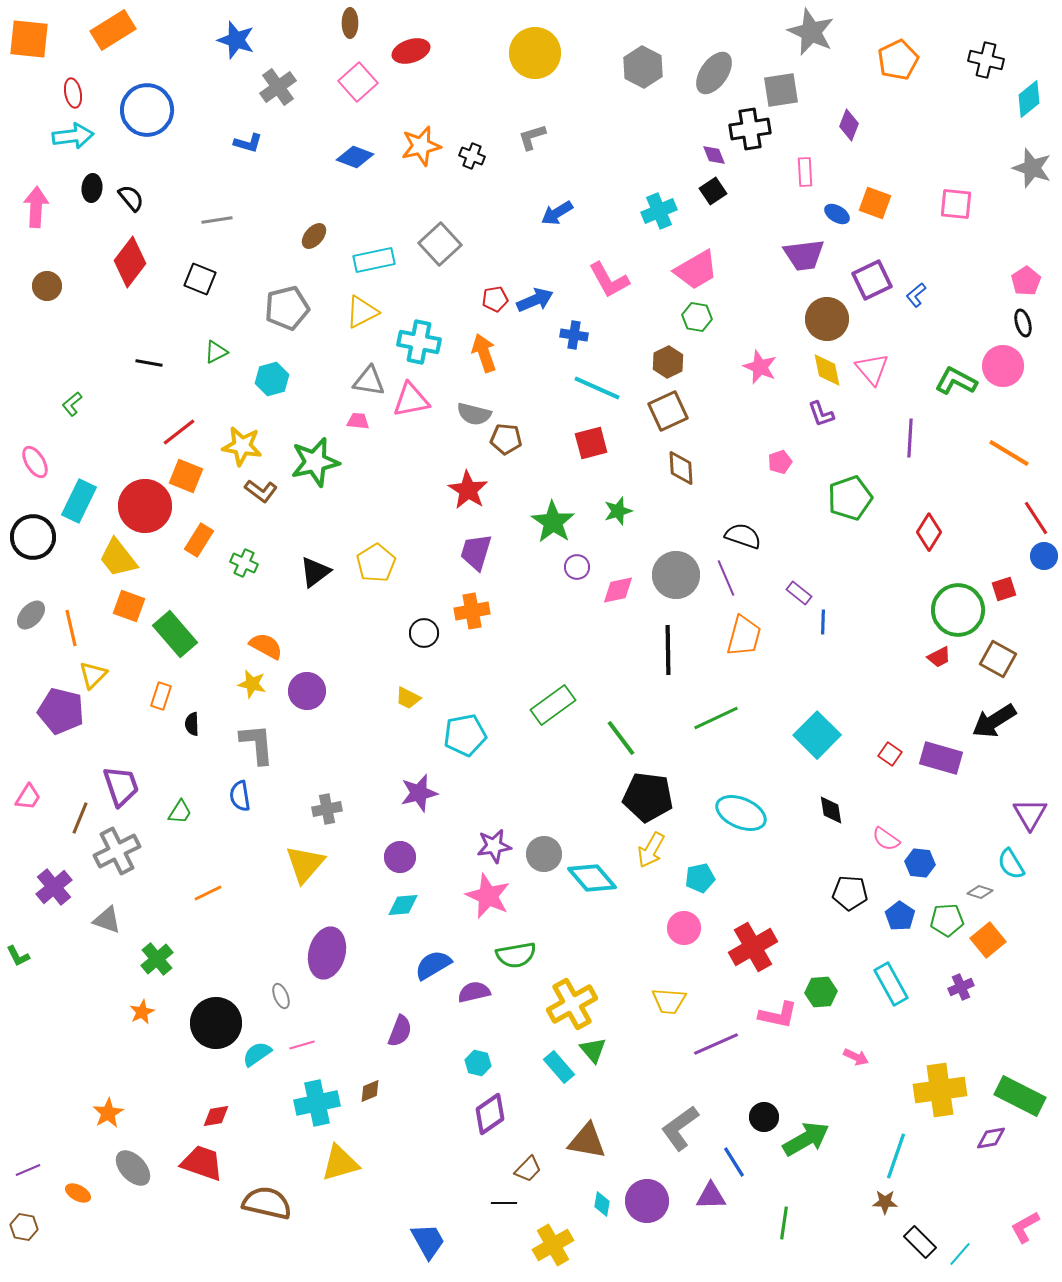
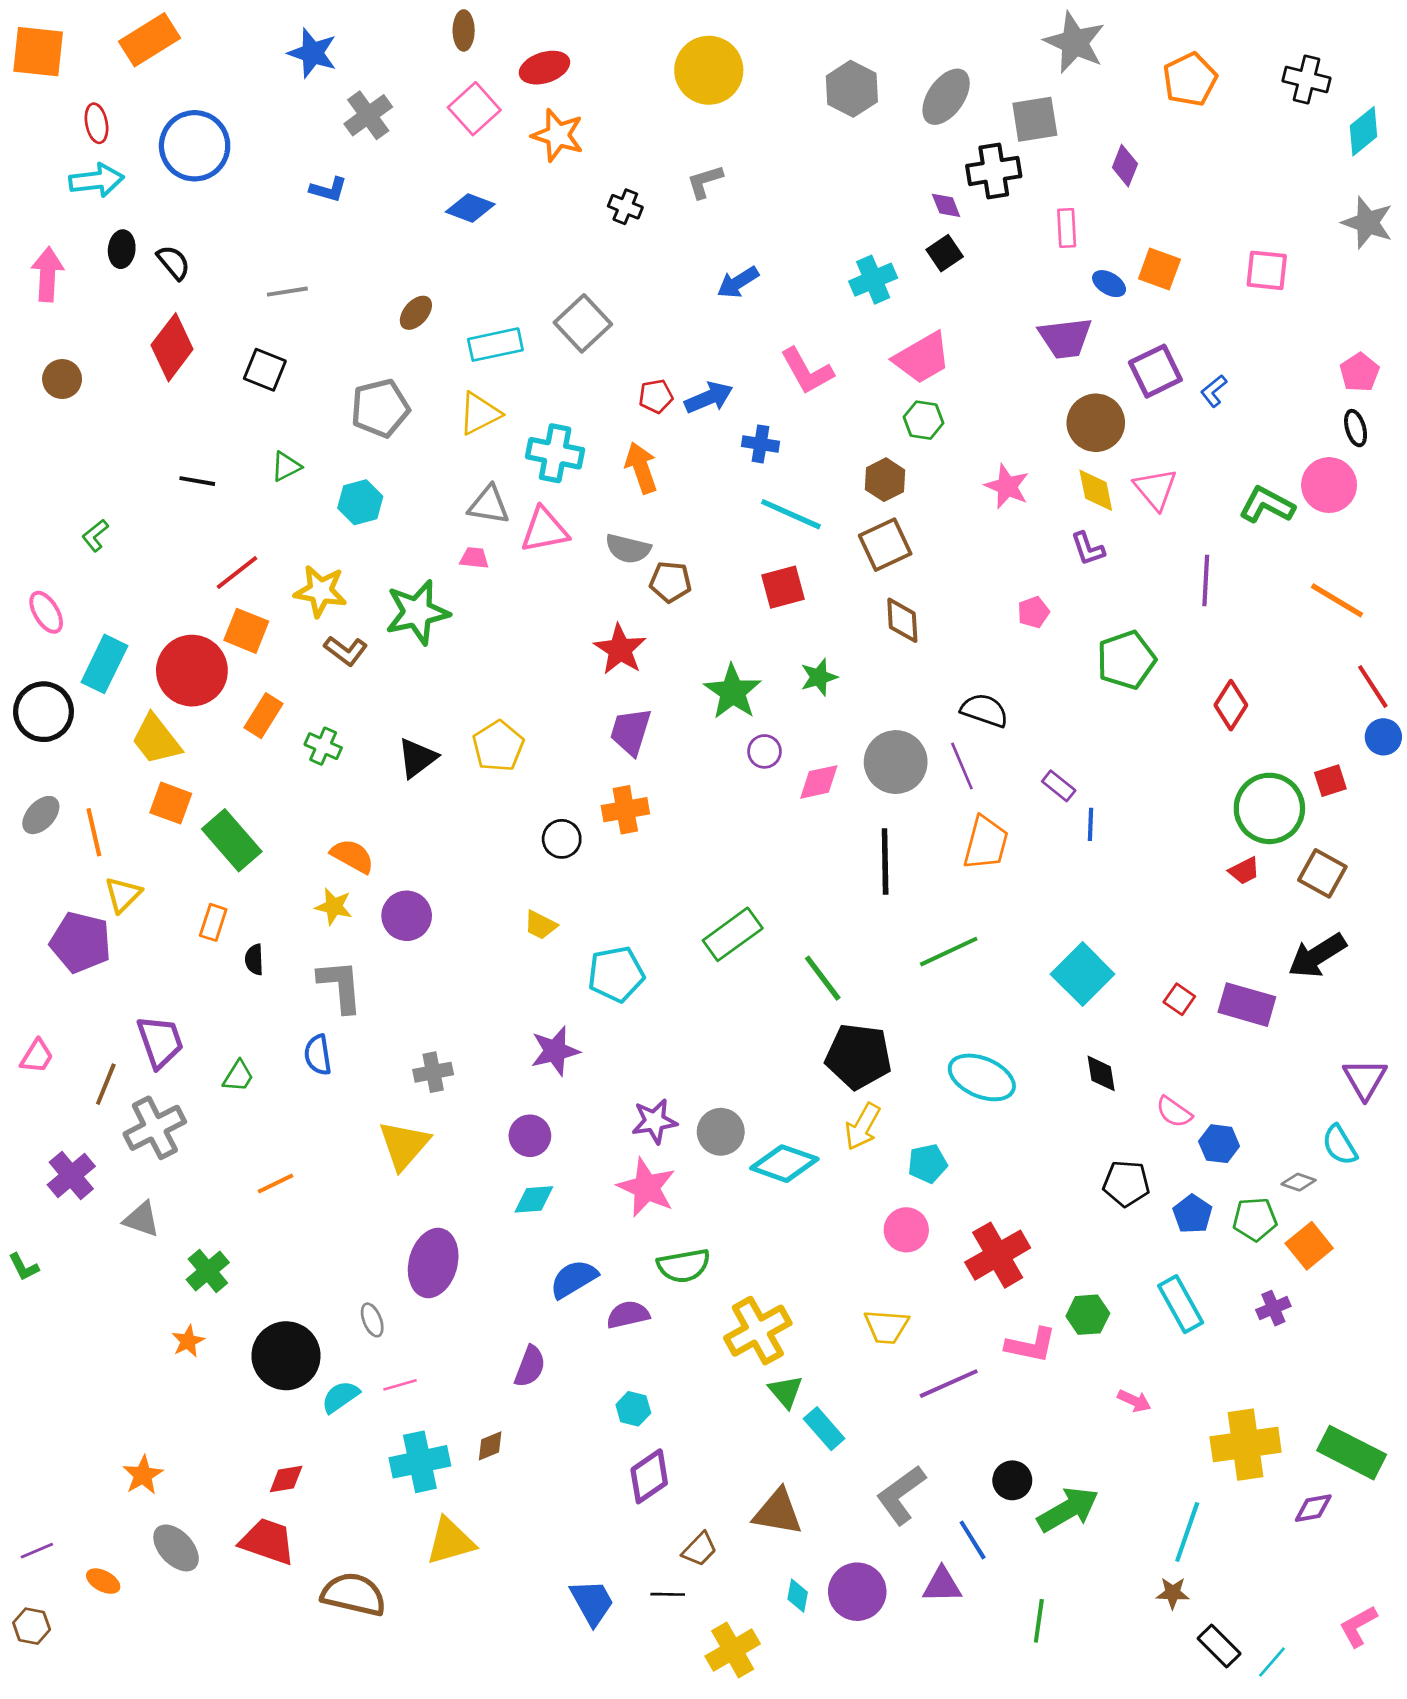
orange star: (421, 146) -> (558, 135), moved, turned 30
cyan diamond: (592, 878) -> (784, 1164), turned -30
cyan rectangle: (559, 1067) -> (824, 1429), moved
blue trapezoid: (428, 1241) -> (592, 1602), moved

